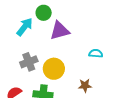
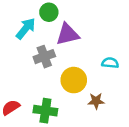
gray cross: (29, 62) -> (44, 57), moved
yellow circle: (54, 69) -> (74, 80), moved

